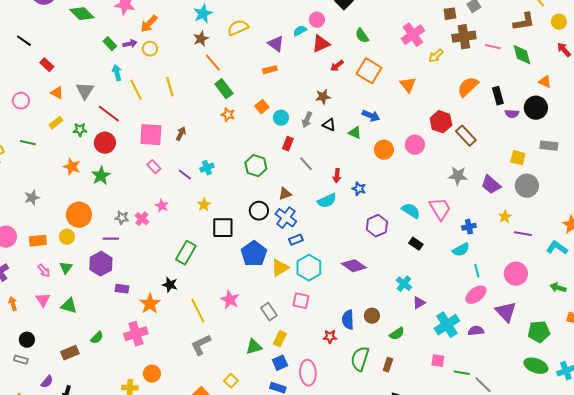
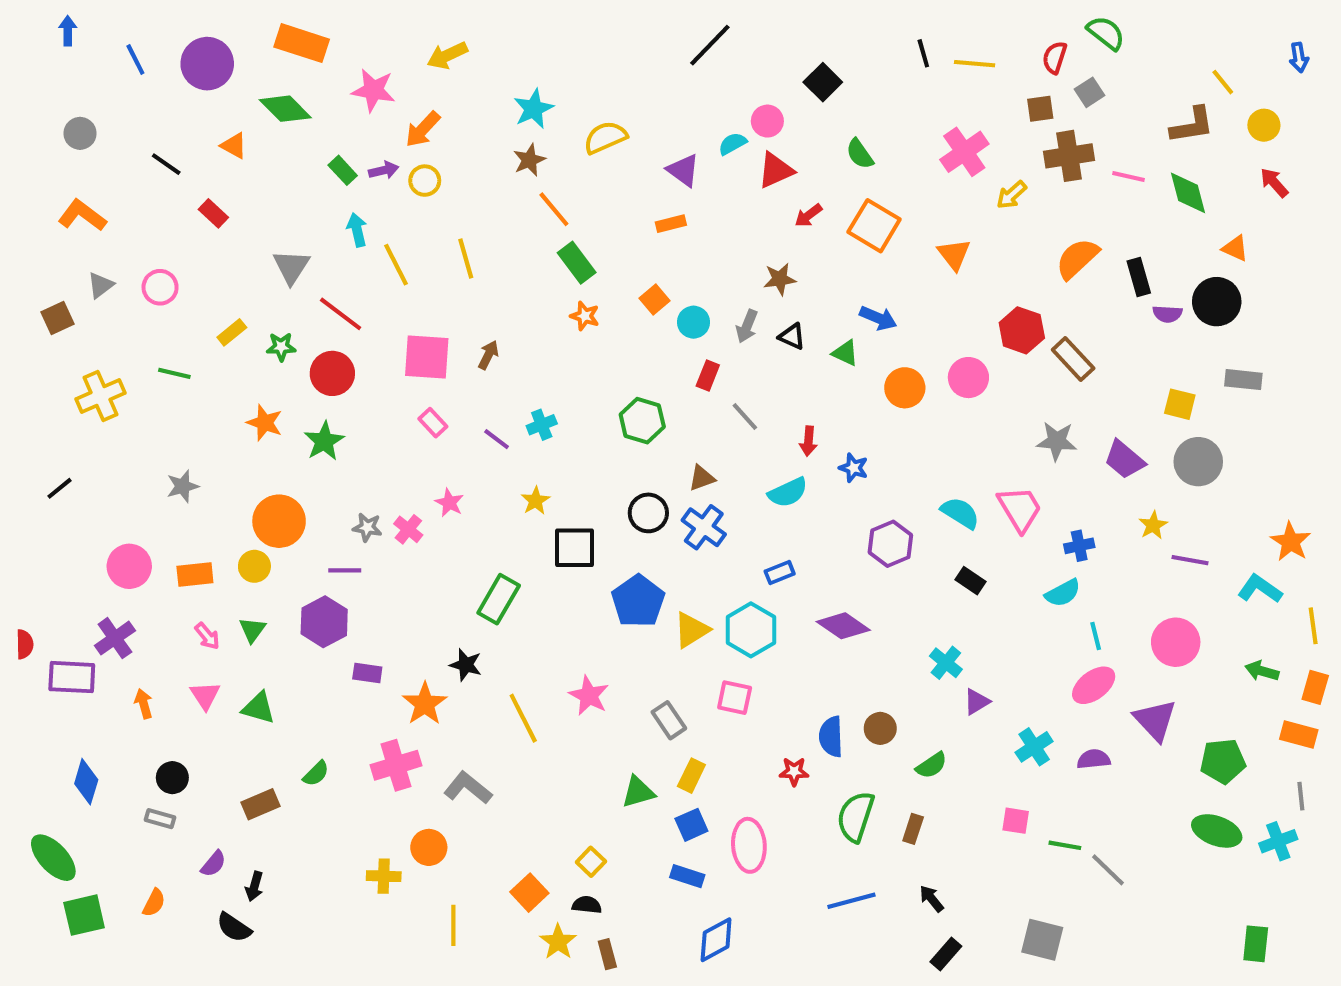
orange triangle: (57, 93) -> (234, 146), moved
blue rectangle: (296, 240) -> (780, 572), moved
cyan cross: (447, 325) -> (1034, 747), size x0.7
gray L-shape: (201, 345) -> (468, 788), moved, turned 65

